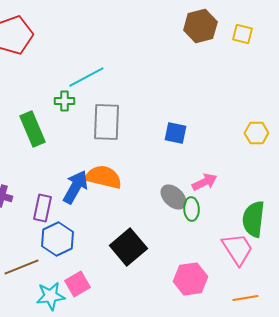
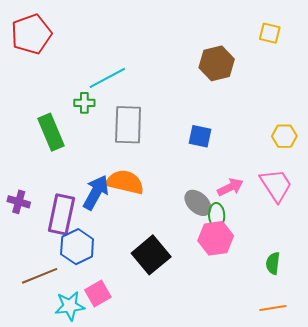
brown hexagon: (200, 26) -> (217, 63), moved
purple rectangle: (42, 208) -> (61, 214), size x1.4
green semicircle: (253, 219) -> (273, 263), moved, size x0.6
pink trapezoid: (237, 249) -> (276, 185), moved
pink hexagon: (190, 279) -> (216, 238), moved

